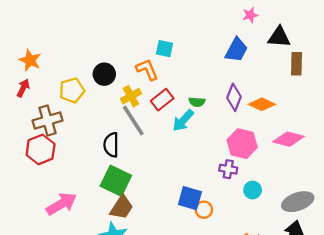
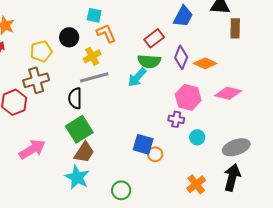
cyan square: (165, 49) -> (94, 15), moved
red rectangle: (162, 100) -> (154, 38), moved
green semicircle: (197, 102) -> (149, 61), size x1.6
brown cross: (47, 120) -> (36, 80), moved
gray line: (133, 120) -> (94, 77), turned -72
green square: (116, 181) -> (79, 129), turned 32

